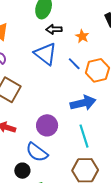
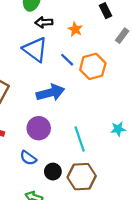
blue arrow: (83, 103) -> (50, 93), moved
blue semicircle: (37, 152) -> (28, 158), size x0.7
black circle: (22, 171) -> (53, 172), moved

